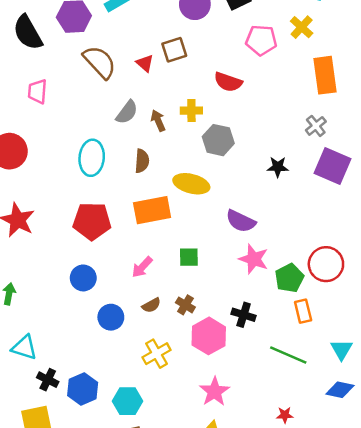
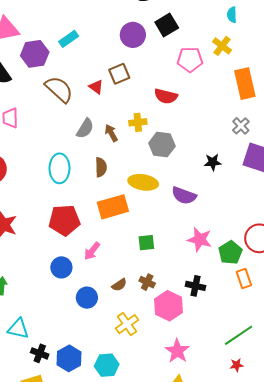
purple semicircle: (241, 221) -> (184, 196), moved
pink arrow: (142, 267) -> (92, 251), moved
green line: (288, 355) -> (239, 335), moved, turned -52

